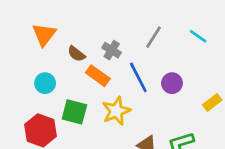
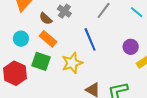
gray cross: (112, 50) -> (64, 11), moved
orange rectangle: (98, 76) -> (48, 39), moved
purple circle: (172, 83) -> (131, 47), moved

